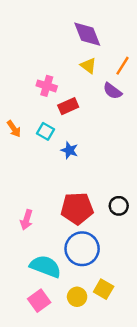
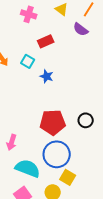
pink cross: (47, 86) -> (29, 14), moved
pink arrow: (27, 220) -> (12, 142), moved
yellow square: (104, 289) -> (68, 177), moved

